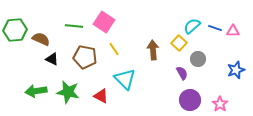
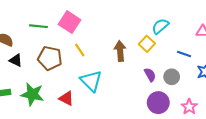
blue line: (215, 28) -> (184, 54), moved
gray circle: (198, 59) -> (172, 77), moved

